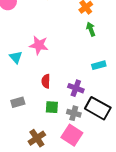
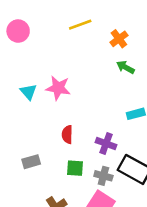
green arrow: (91, 29) -> (125, 67), turned -40
cyan triangle: (16, 57) -> (28, 92), moved

